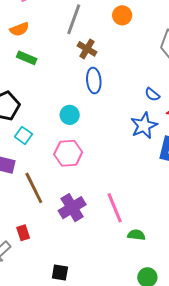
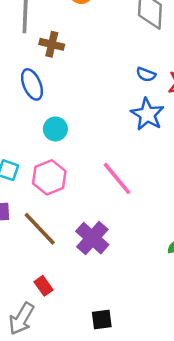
blue ellipse: (94, 80) -> (32, 84), moved
pink hexagon: (68, 153) -> (49, 177), moved
pink line: (115, 208) -> (117, 178), moved

